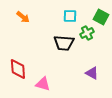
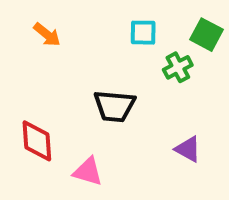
black trapezoid: (64, 43) -> (114, 106), moved

